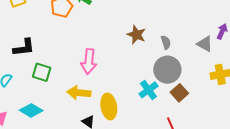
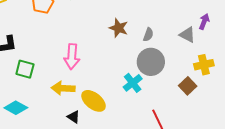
gray semicircle: (166, 42) -> (148, 35), turned 40
brown square: (179, 93) -> (188, 86), moved
yellow ellipse: (109, 106) -> (94, 101), turned -40

